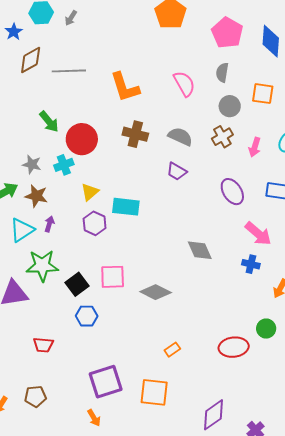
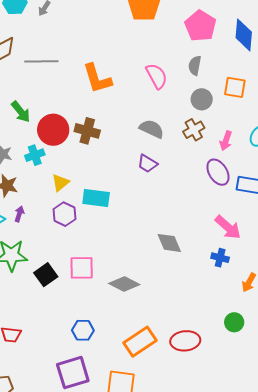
brown cross: (135, 134) -> (87, 131), moved
purple ellipse: (232, 192) -> (218, 172), moved
blue hexagon: (87, 316) -> (83, 330), moved
red ellipse: (234, 347) -> (185, 341), moved
orange rectangle: (172, 350) -> (140, 342), size x2.0

